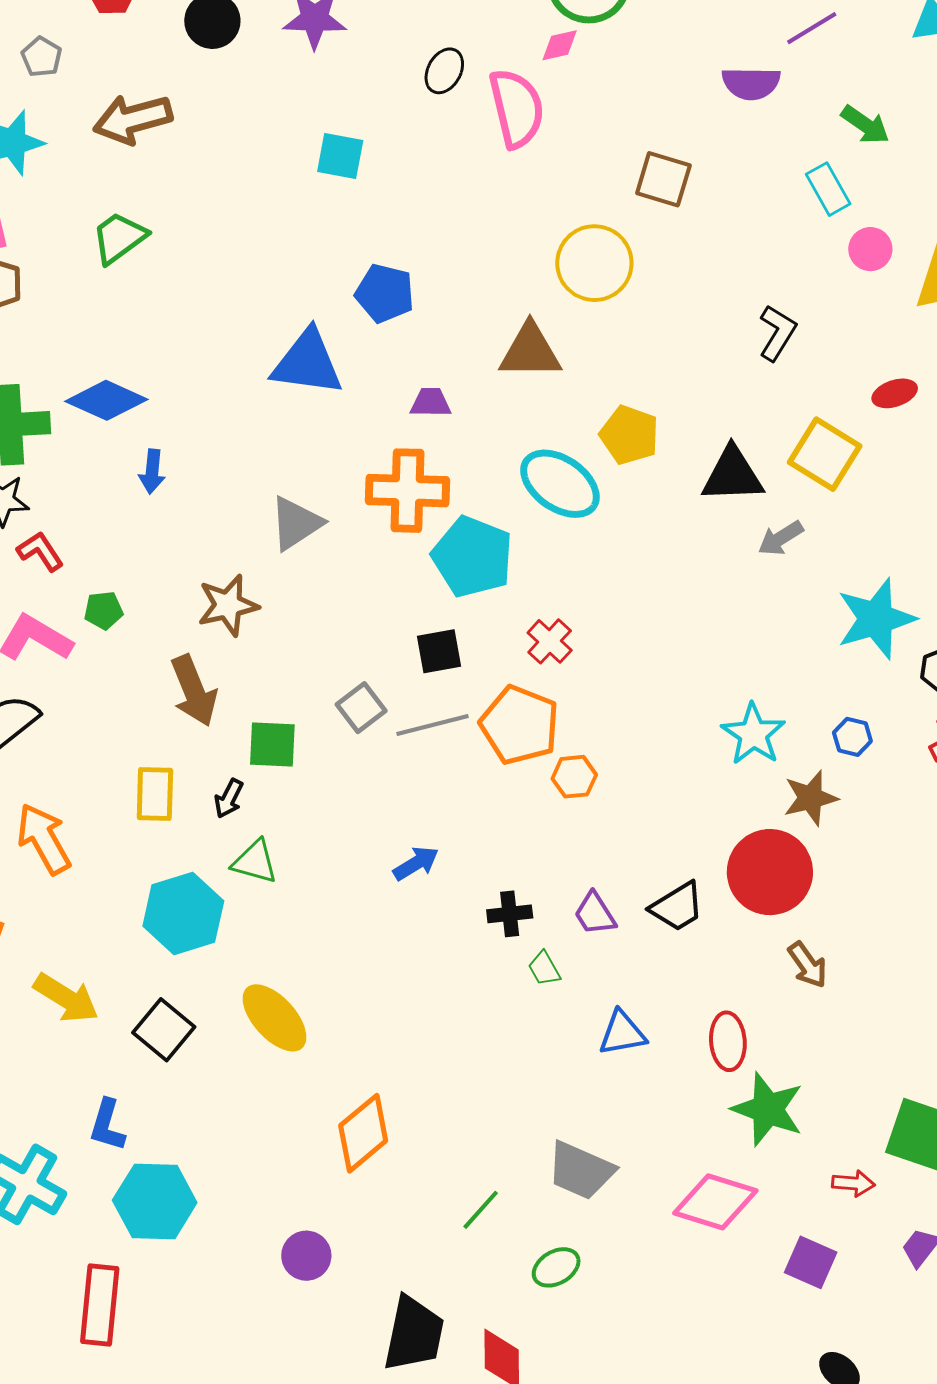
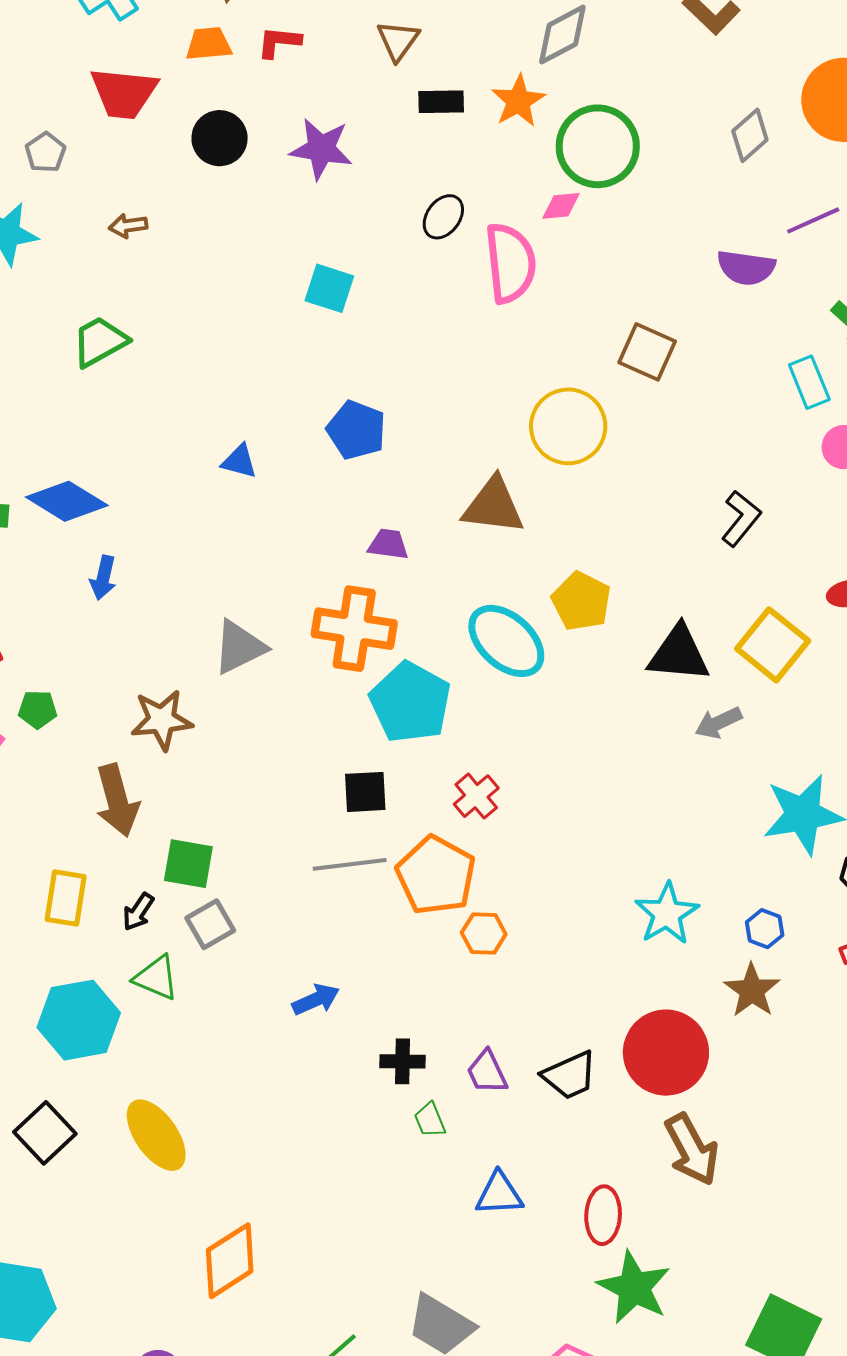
brown arrow: (133, 119) -> (128, 226), size x0.5
blue triangle: (307, 363) -> (239, 461), moved, size x0.5
gray square: (361, 708) -> (210, 924), moved
brown star: (810, 798) -> (752, 990), moved, turned -30
brown arrow: (808, 965) -> (692, 1149), size x1.5

